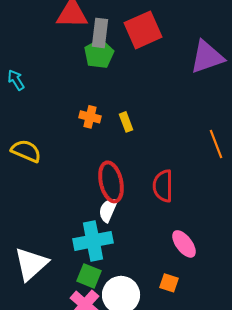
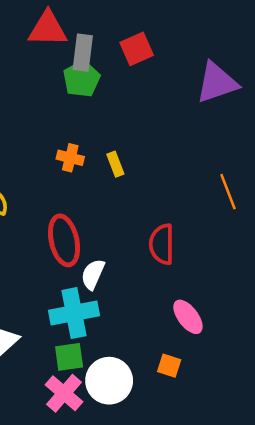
red square: (143, 30) -> (137, 49), size x0.7
red ellipse: (111, 182) -> (64, 240), moved
green square: (89, 276) -> (69, 357), turned -30

